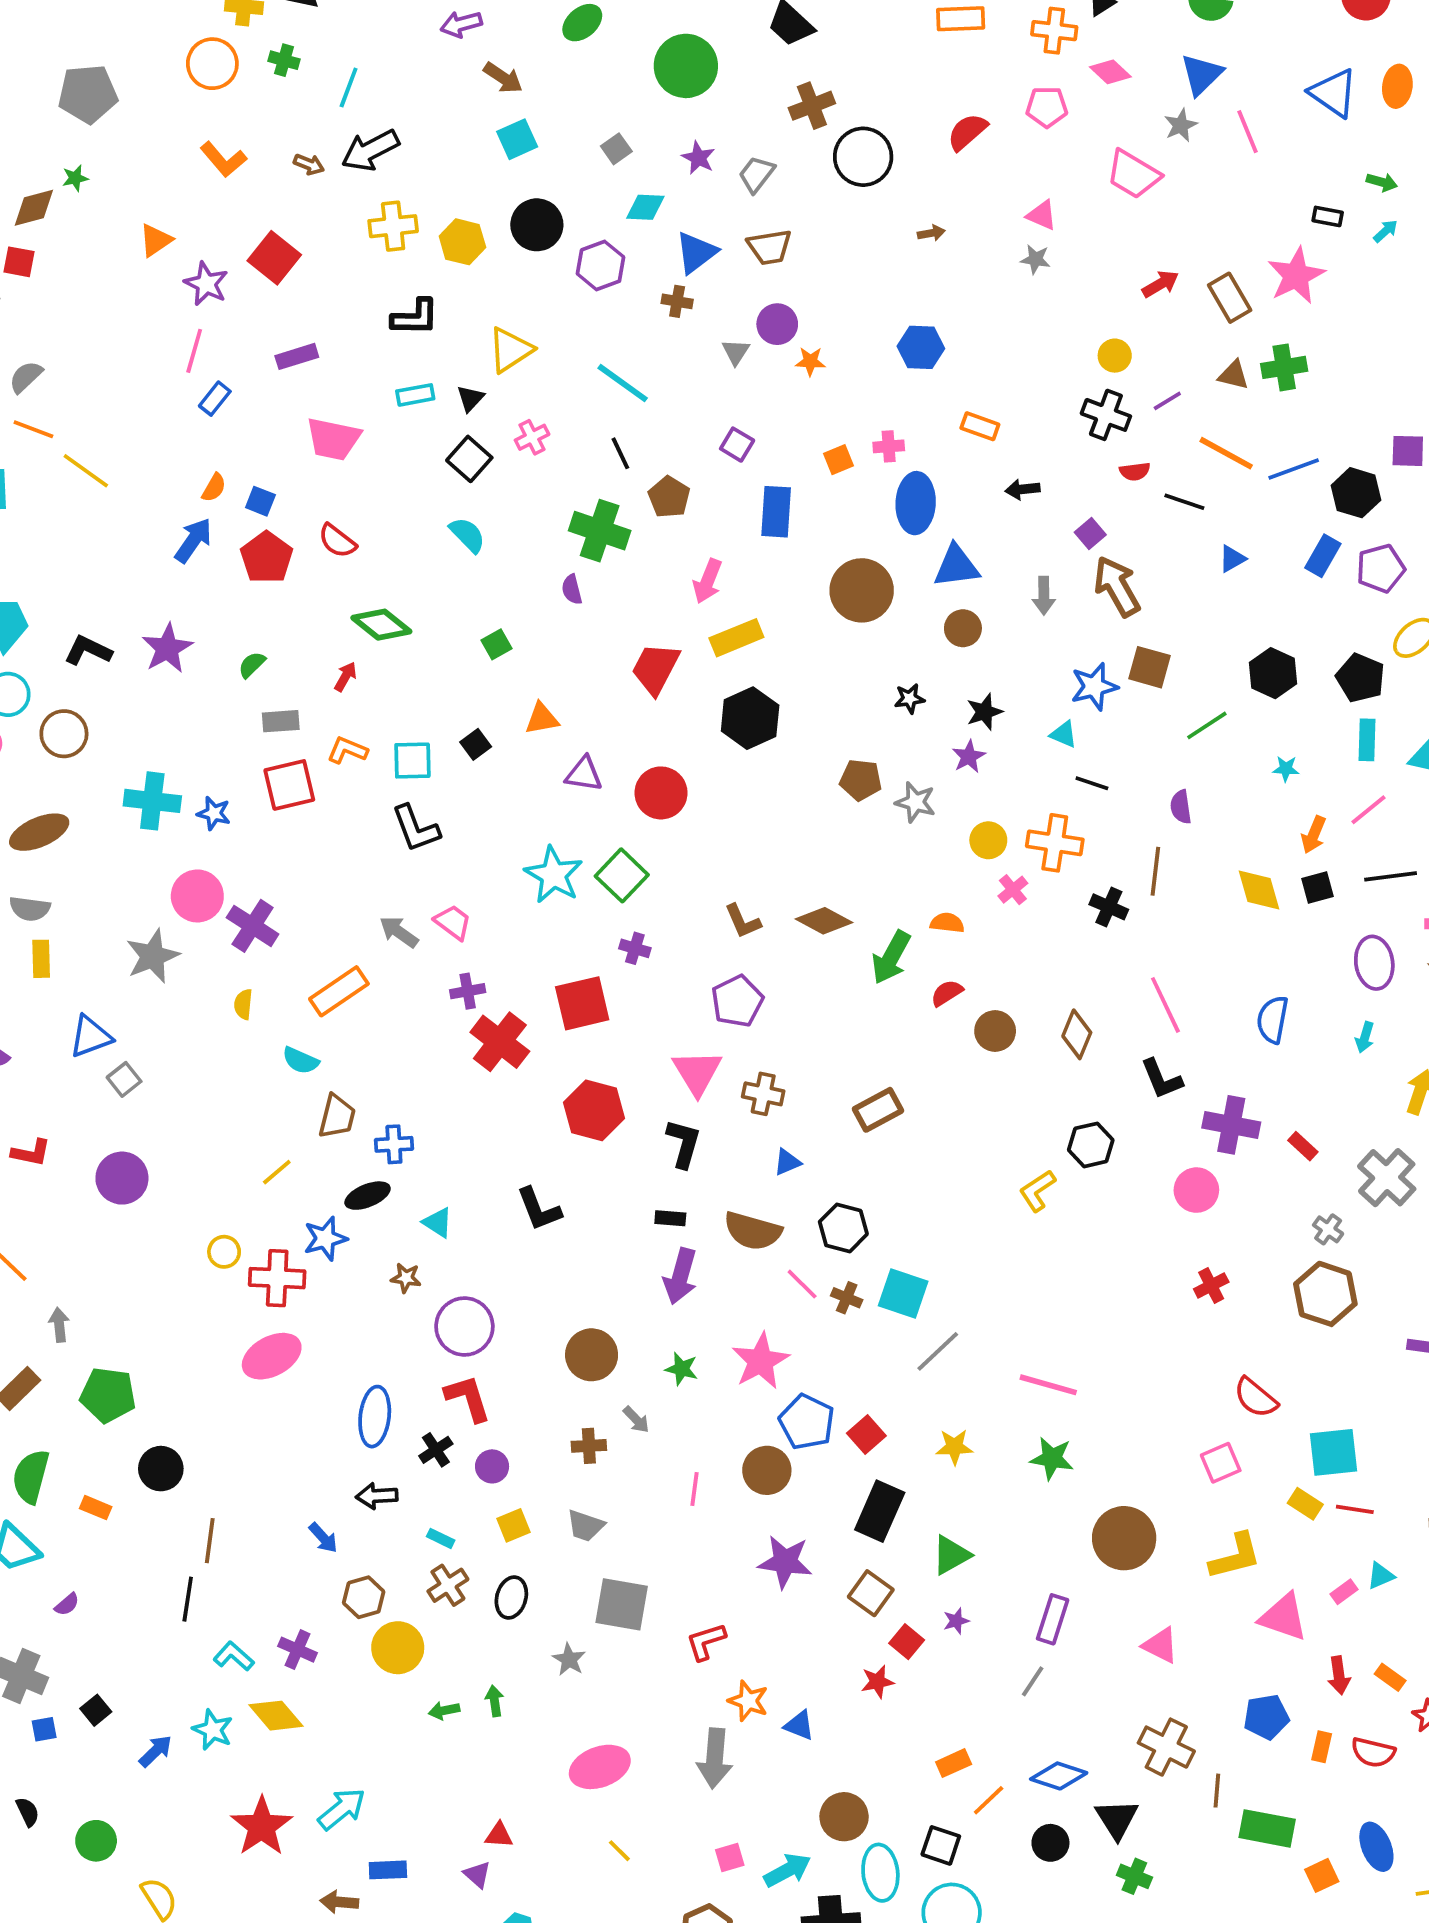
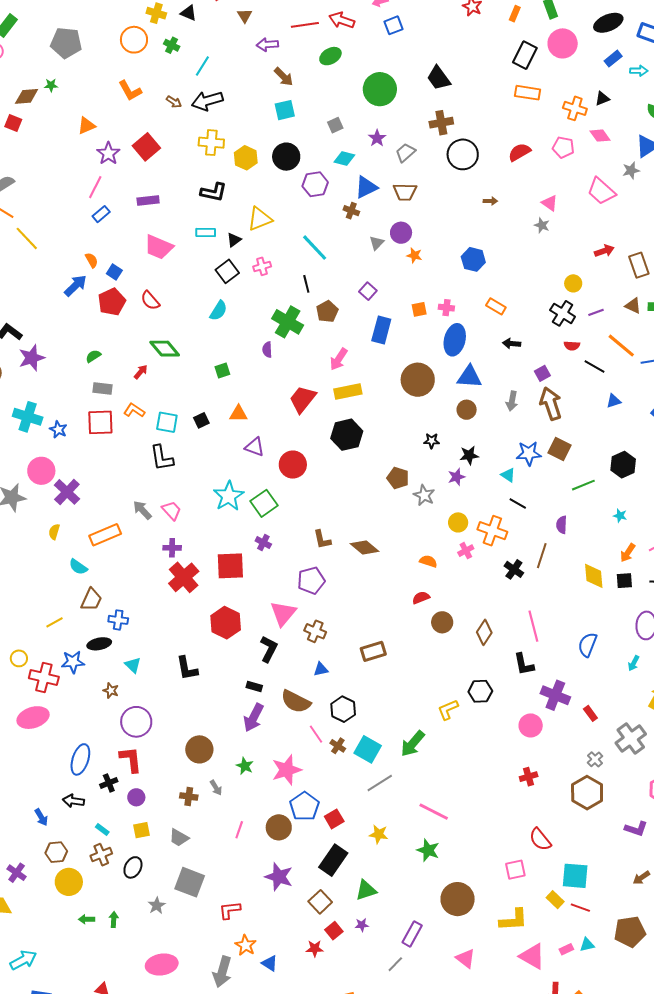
orange semicircle: (214, 488) -> (92, 260), turned -70
cyan semicircle: (467, 535) -> (219, 311), turned 65
purple star: (167, 648) -> (32, 358), moved
green arrow: (891, 957) -> (413, 744), moved

